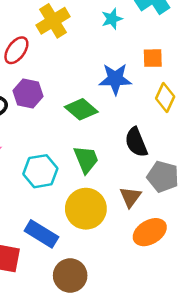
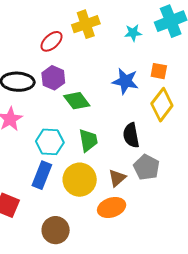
yellow diamond: (165, 98) -> (162, 105), size x1.4
green diamond: (81, 109) -> (77, 101), moved
orange ellipse: (150, 232) -> (112, 207), moved
blue rectangle: (41, 234) -> (42, 175), moved, turned 68

